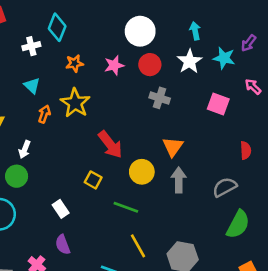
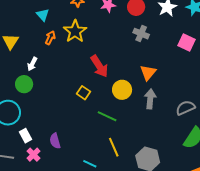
white rectangle: (61, 209) -> (26, 136), moved

